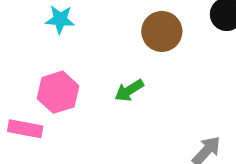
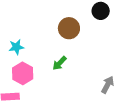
cyan star: (60, 20) -> (16, 47), moved

